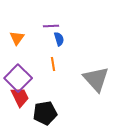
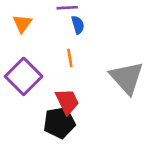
red trapezoid: (20, 97) -> (67, 102), moved

